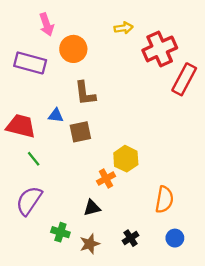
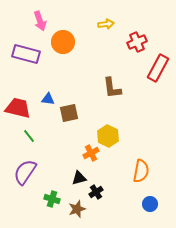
red cross: (160, 49) -> (137, 42), size x0.7
brown L-shape: (85, 93) -> (112, 88), moved
black cross: (131, 238) -> (96, 192), moved

